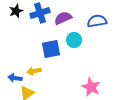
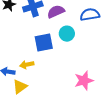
pink star: (91, 87) -> (84, 81), turned 30

